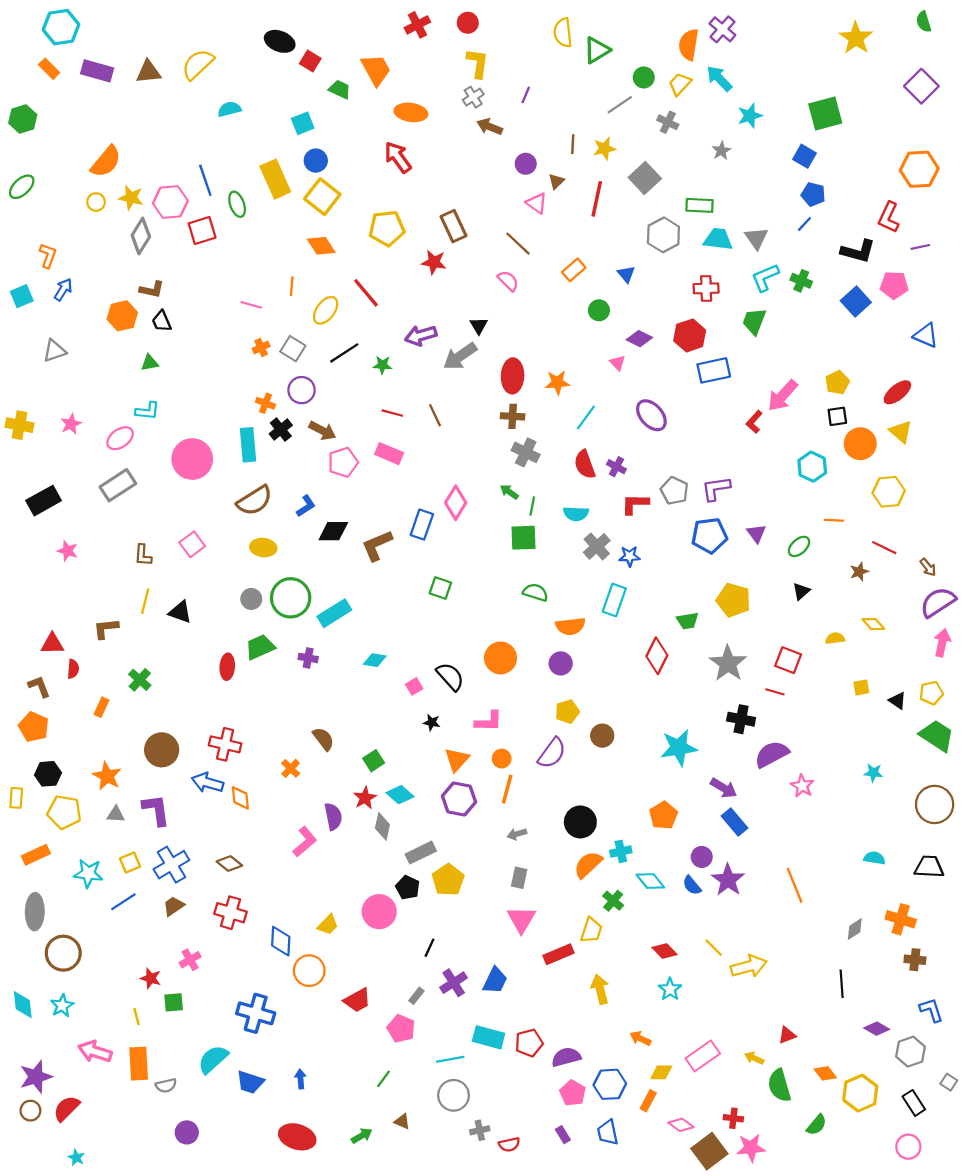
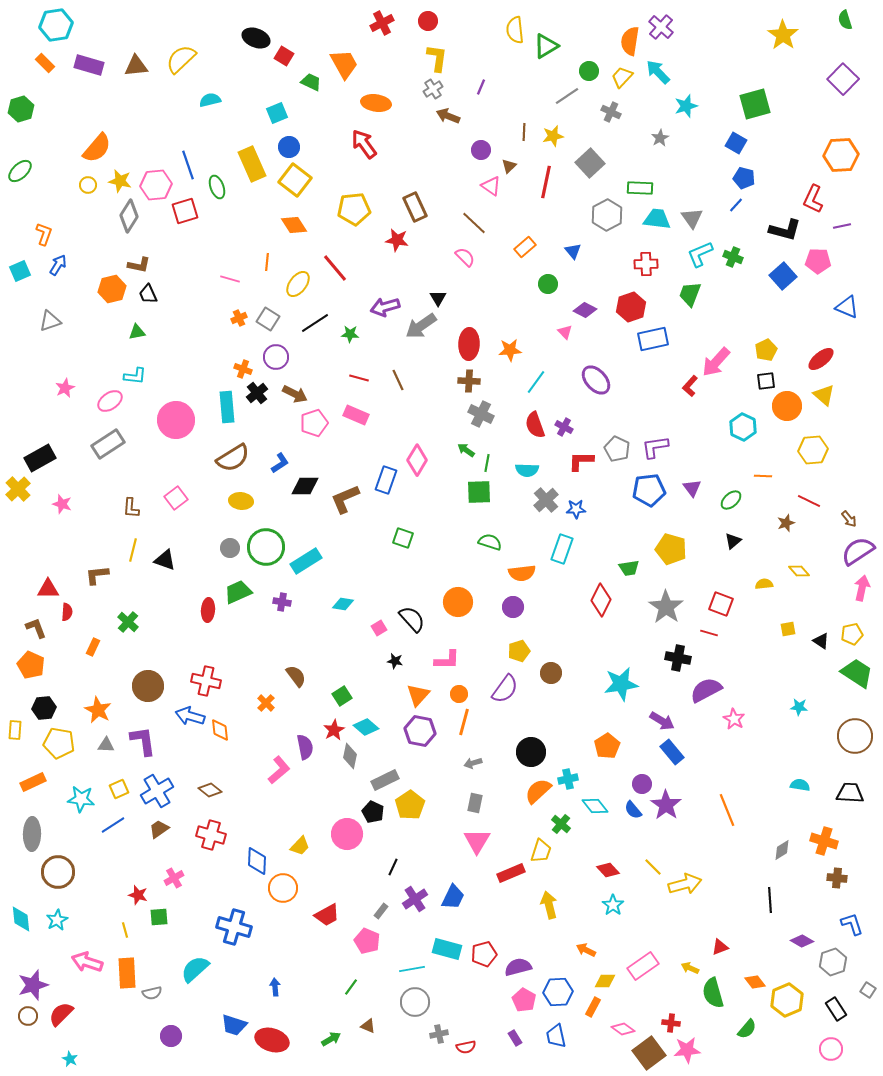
yellow cross: (19, 425) -> (18, 489), moved, turned 35
blue trapezoid: (250, 1082) -> (234, 1025), moved

